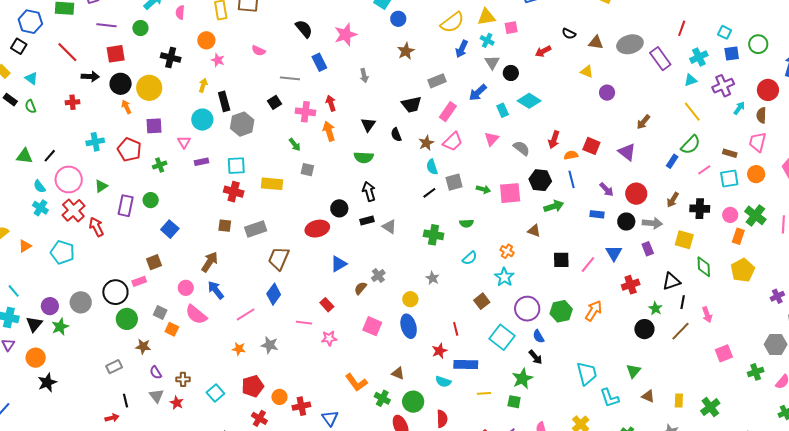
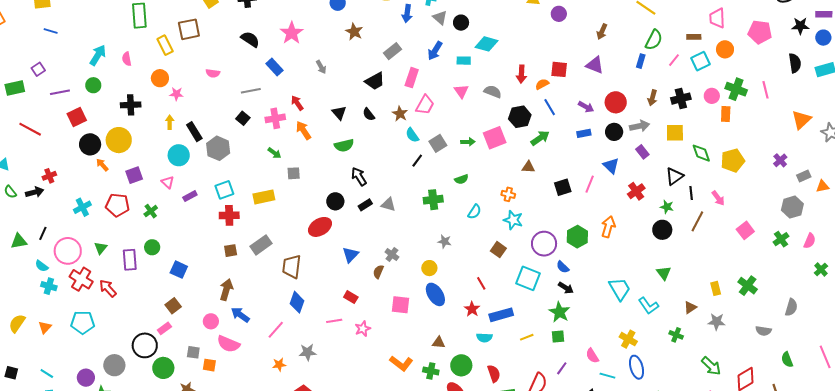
black arrow: (90, 76) -> (35, 192), moved
cyan rectangle: (503, 110) -> (464, 61), turned -48
yellow pentagon: (743, 270) -> (733, 160), moved, turned 30
brown triangle: (648, 396) -> (690, 307), moved, turned -40

